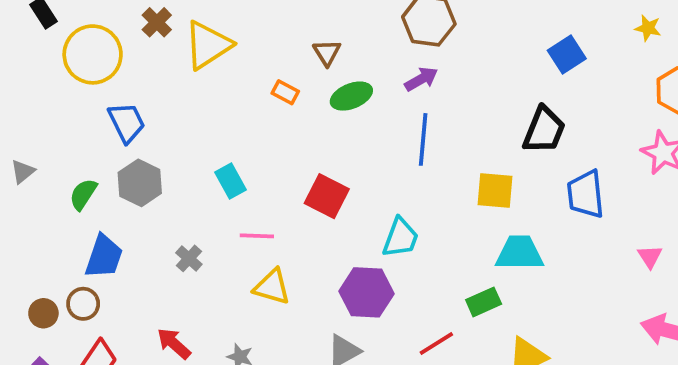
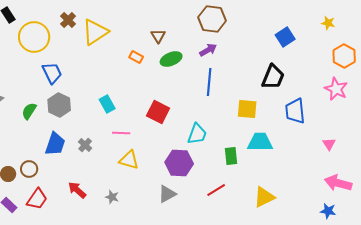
blue trapezoid: (104, 257) -> (55, 144), moved
green rectangle: (484, 302) -> (231, 156), moved, turned -72

